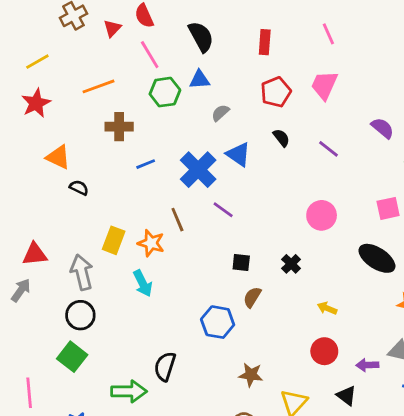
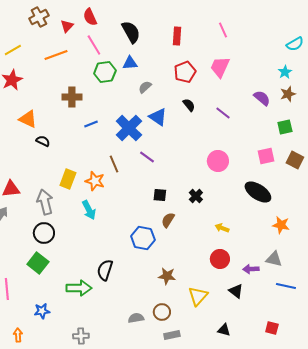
orange line: (98, 86) -> (56, 55), moved

